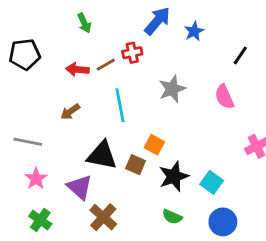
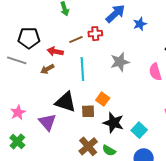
black pentagon: (25, 54) -> (29, 38), moved
red arrow: (77, 69) -> (55, 51), moved
gray line: (28, 142) -> (17, 60), moved
brown square: (136, 165) -> (88, 111), turned -32
black star: (174, 176) -> (113, 123), turned 30
brown cross: (103, 217) -> (88, 146), moved

